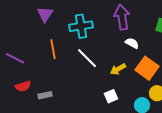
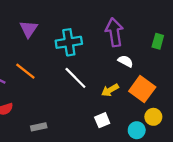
orange line: (53, 49) -> (25, 71), moved, turned -42
gray rectangle: (45, 95) -> (39, 127), moved

